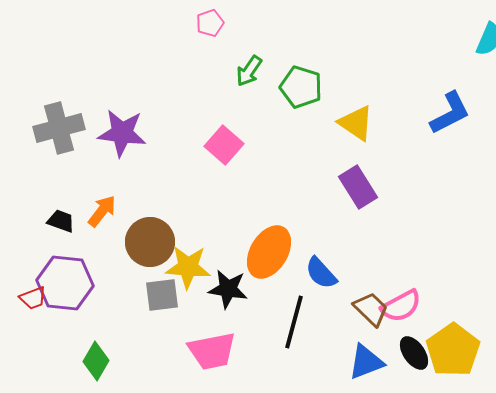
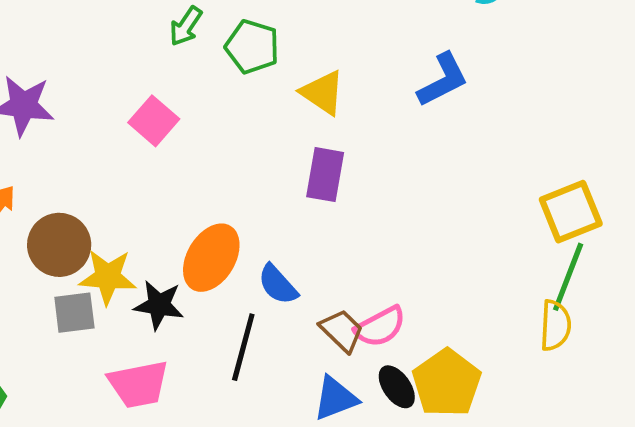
purple rectangle: (358, 187) -> (325, 175), turned 42

